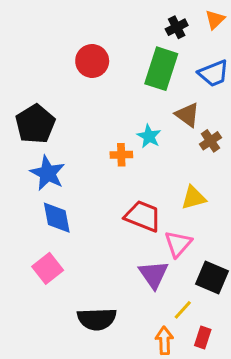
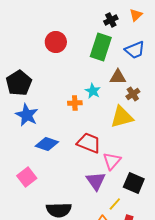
brown triangle: (187, 115) -> (118, 77), turned -36
yellow triangle: (194, 198) -> (122, 117), moved, size x1.4
blue diamond: (57, 218) -> (47, 144), moved, turned -60

